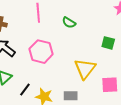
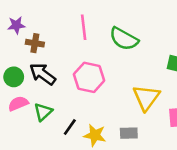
green semicircle: (69, 23) -> (124, 39), size x1.6

